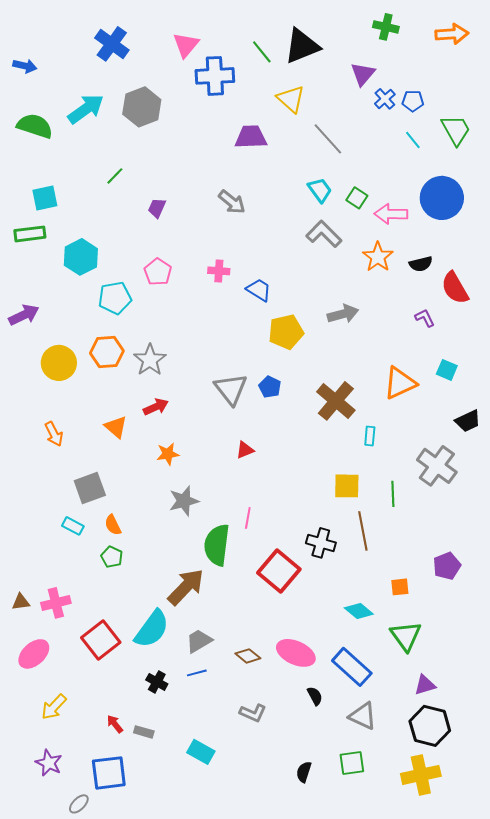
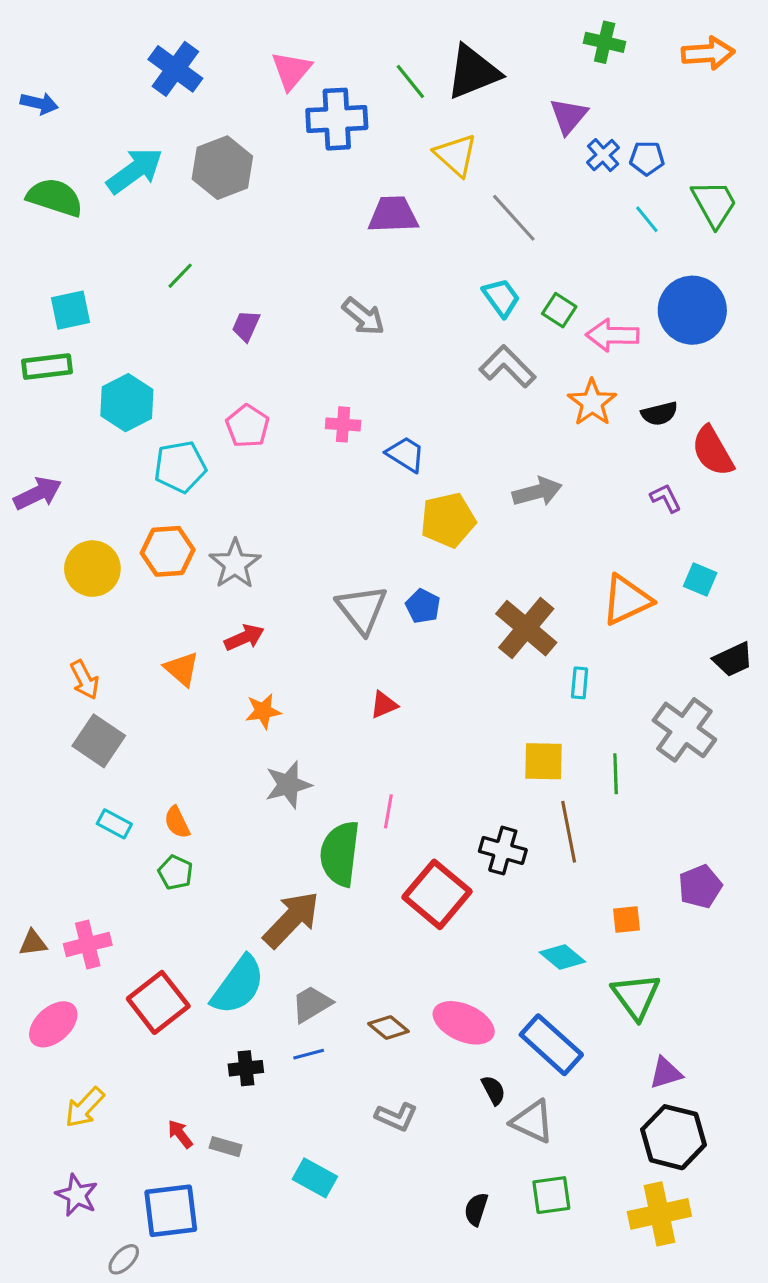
gray square: (90, 488) -> (99, 741), moved, turned -36
black cross: (157, 682) -> (246, 1068), turned -35
gray triangle: (363, 716) -> (533, 1121), moved

